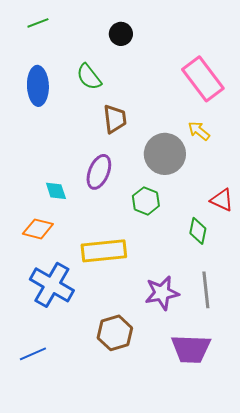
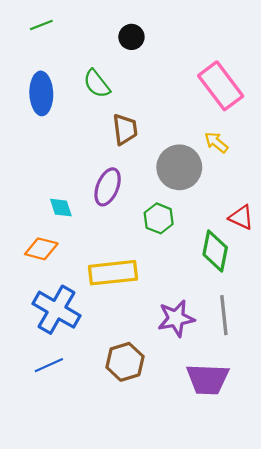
green diamond: (198, 231) -> (215, 251), size x1.4
blue line: (33, 354) -> (49, 365), moved

